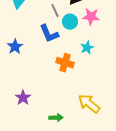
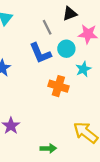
cyan circle: (70, 22) -> (66, 49), moved

